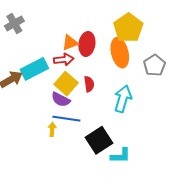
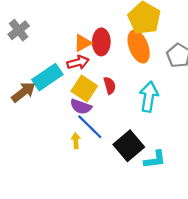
blue line: (66, 119) -> (90, 127), turned 44

